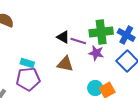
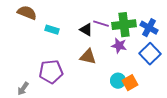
purple line: (78, 41) -> (101, 24), moved
cyan rectangle: (27, 63) -> (52, 30), moved

